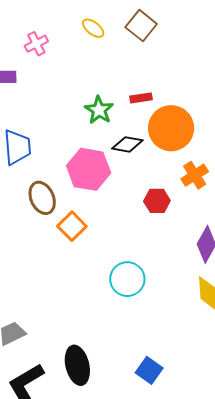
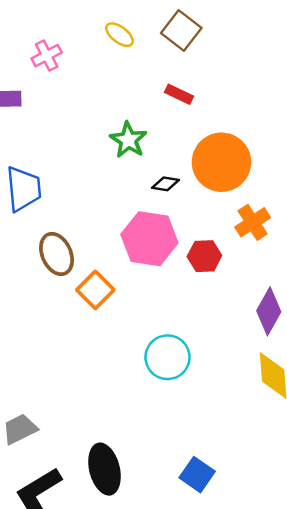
red rectangle: (141, 98) -> (179, 94), moved, turned 35
black diamond: (127, 144) -> (166, 184), size x0.7
pink hexagon: (89, 169) -> (149, 239), moved

